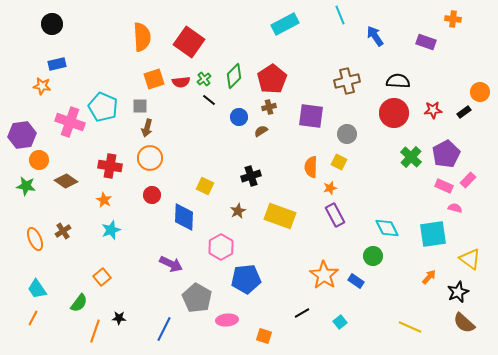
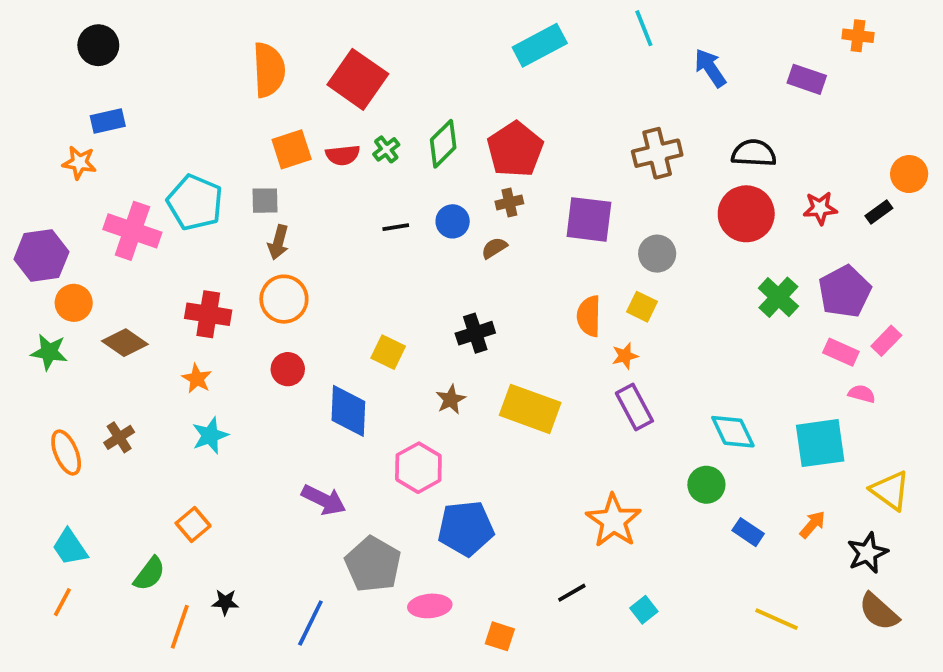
black line: (209, 100) -> (396, 227), moved, turned -48
blue rectangle: (356, 281) -> (748, 532), moved

